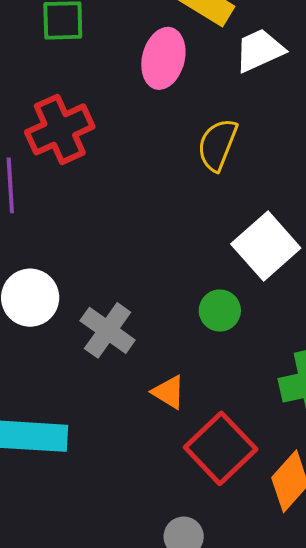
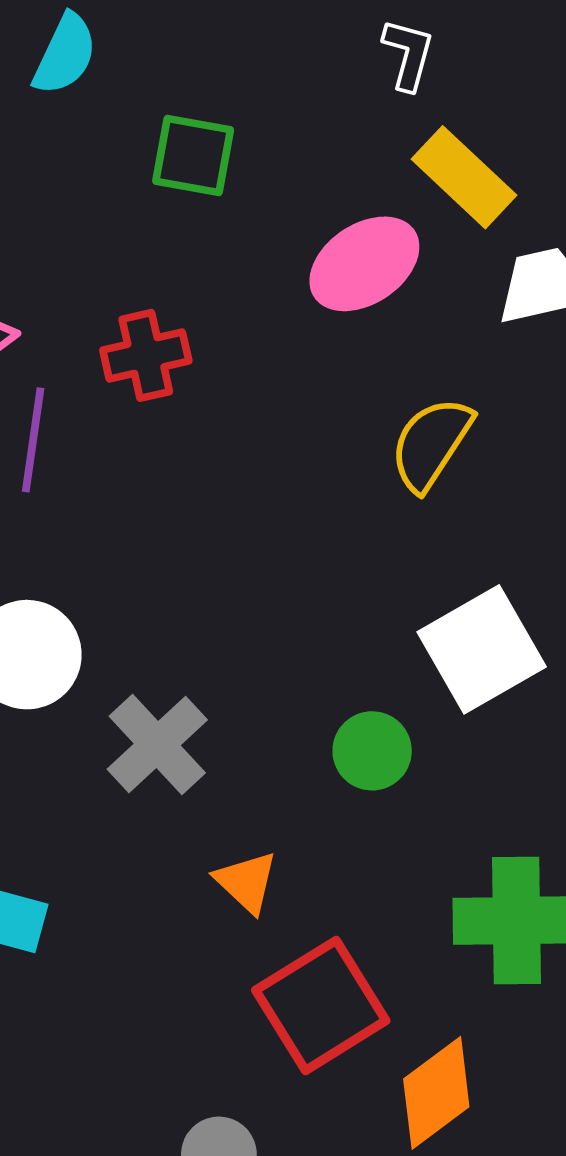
pink ellipse: (163, 58) -> (364, 264), turned 30
red cross: (60, 129) -> (146, 355), size x0.7

